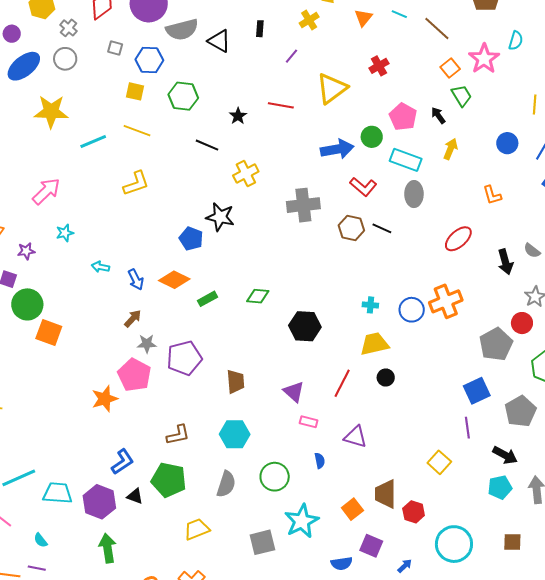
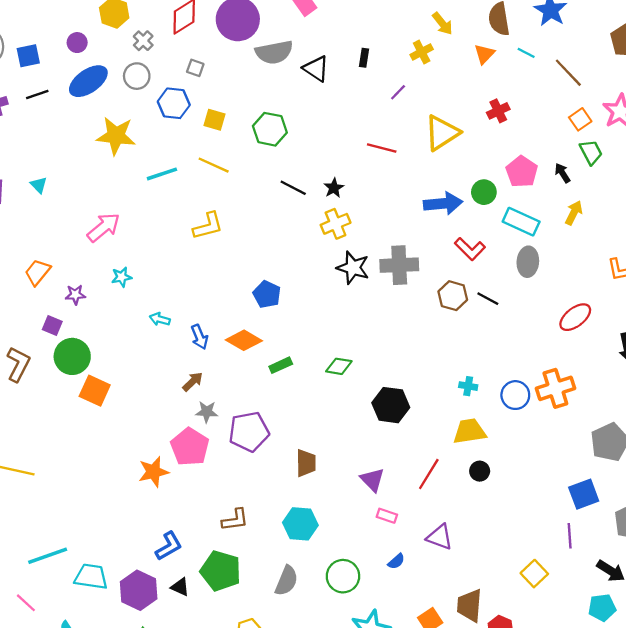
blue hexagon: (149, 60) -> (174, 103), moved
black star: (238, 116) -> (334, 188), moved
black star: (220, 217) -> (353, 268), moved
blue semicircle: (320, 461) -> (396, 561), turned 56

